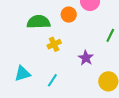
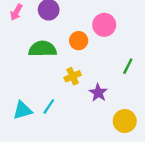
yellow cross: (54, 44) -> (73, 76), moved
cyan line: (52, 80) -> (49, 106), moved

